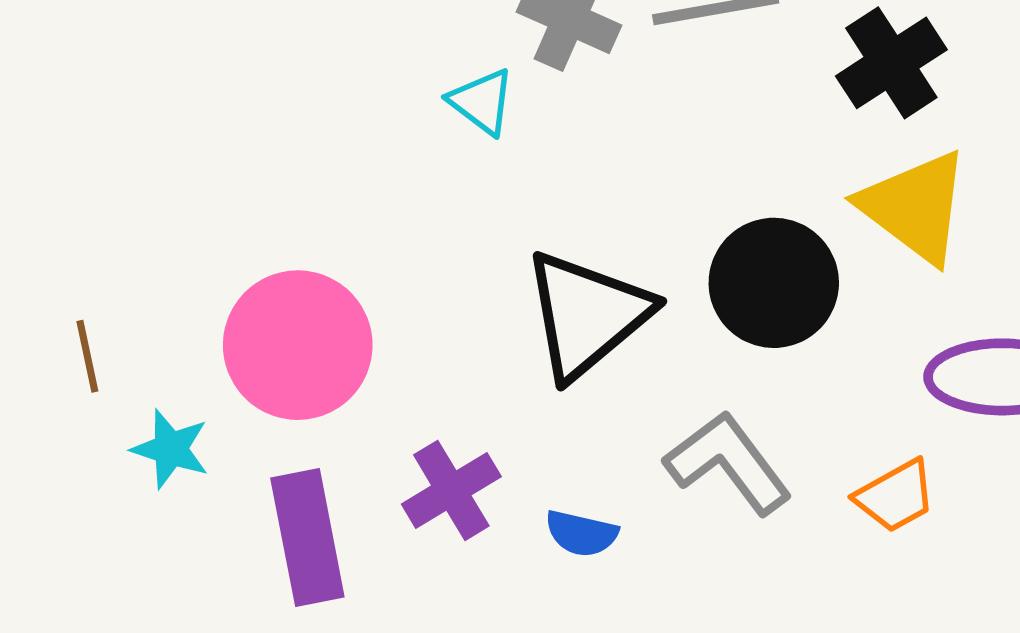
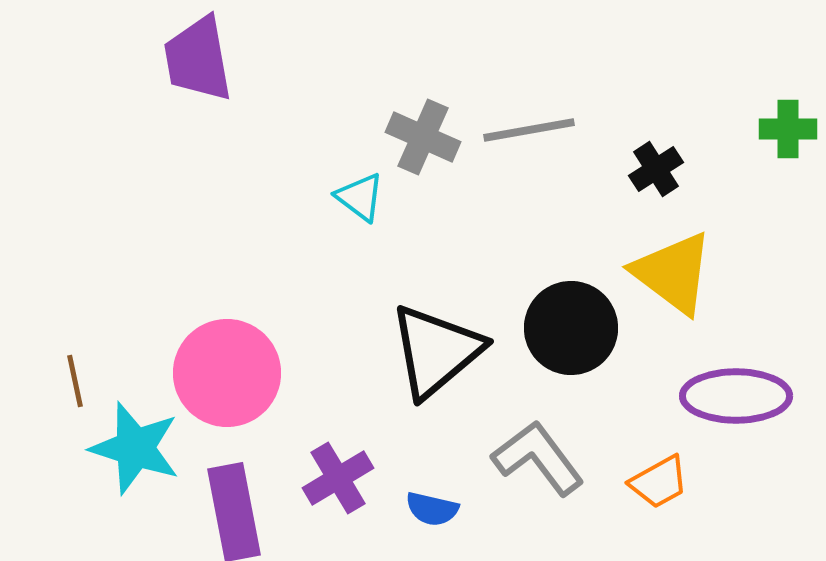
black cross: (891, 63) -> (656, 169), size x0.7
cyan star: (170, 449) -> (135, 448), size x1.6

